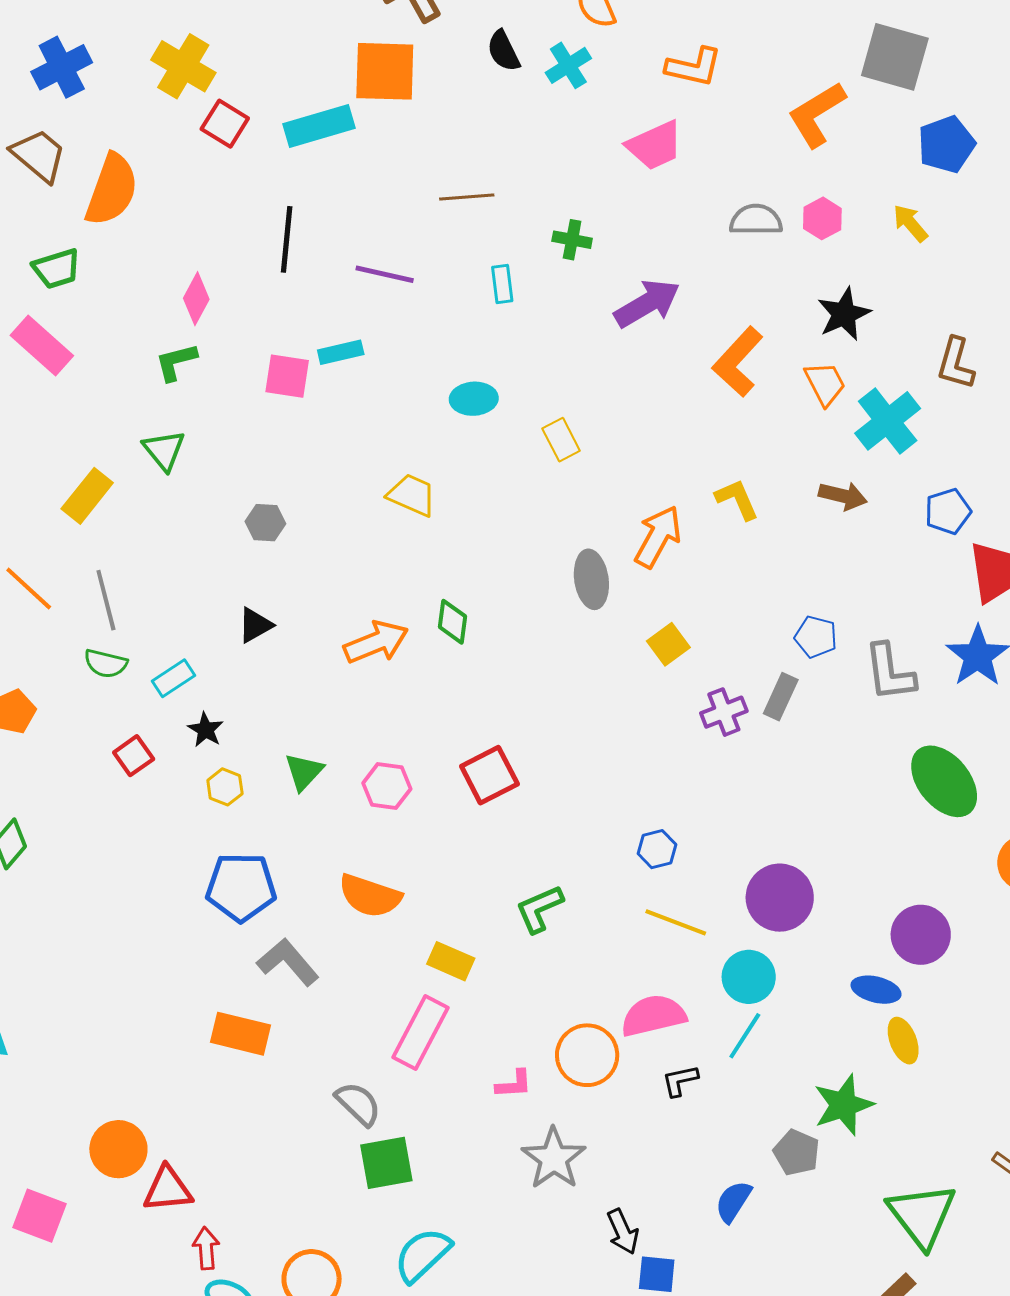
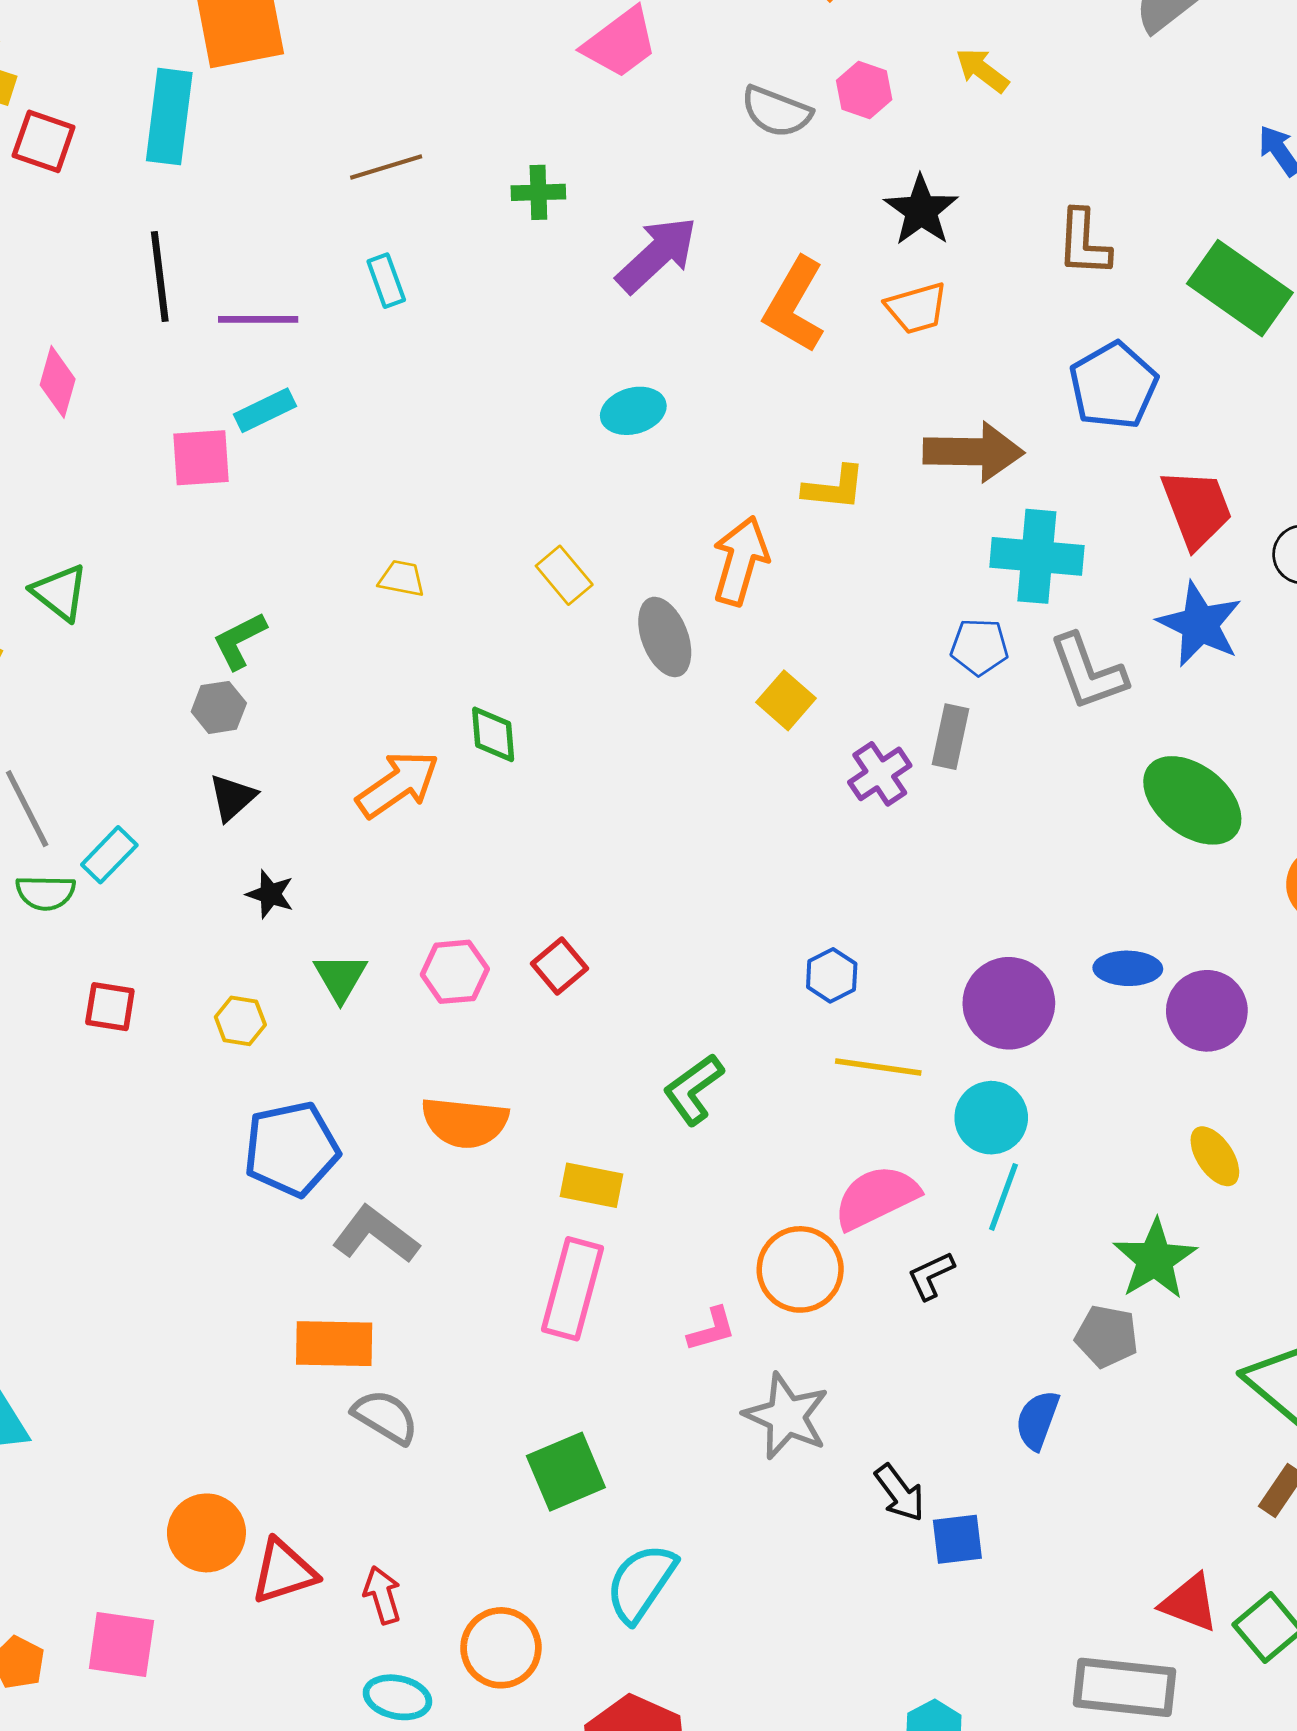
cyan rectangle: (319, 126) -> (169, 117), turned -54
gray semicircle: (756, 220) -> (776, 112), turned -146
purple line: (385, 274) -> (258, 319), moved
cyan rectangle: (502, 284) -> (386, 281), moved
green L-shape: (176, 362) -> (239, 641), moved
orange trapezoid: (825, 384) -> (917, 308), turned 114
cyan ellipse: (474, 399) -> (633, 411), moved
cyan cross: (888, 421) -> (1037, 556), moved, turned -34
yellow rectangle: (561, 440) -> (564, 575), moved
yellow trapezoid: (412, 495) -> (402, 578), size x0.7
brown arrow: (843, 496) -> (974, 452), size x1.5
yellow L-shape: (737, 499) -> (834, 488), turned 132
blue pentagon: (948, 511) -> (1113, 386), moved, size x1.4
gray hexagon: (265, 523) -> (219, 707), moved
cyan rectangle: (173, 678) -> (109, 855), moved
black star: (206, 730) -> (270, 894), moved
red square: (134, 756) -> (110, 1007), turned -33
red square: (489, 775) -> (559, 966), moved, size x0.7
blue ellipse: (876, 990) -> (1128, 968), moved
gray semicircle: (358, 1104) -> (385, 1417), moved
red arrow: (206, 1248) -> (382, 1595), moved

